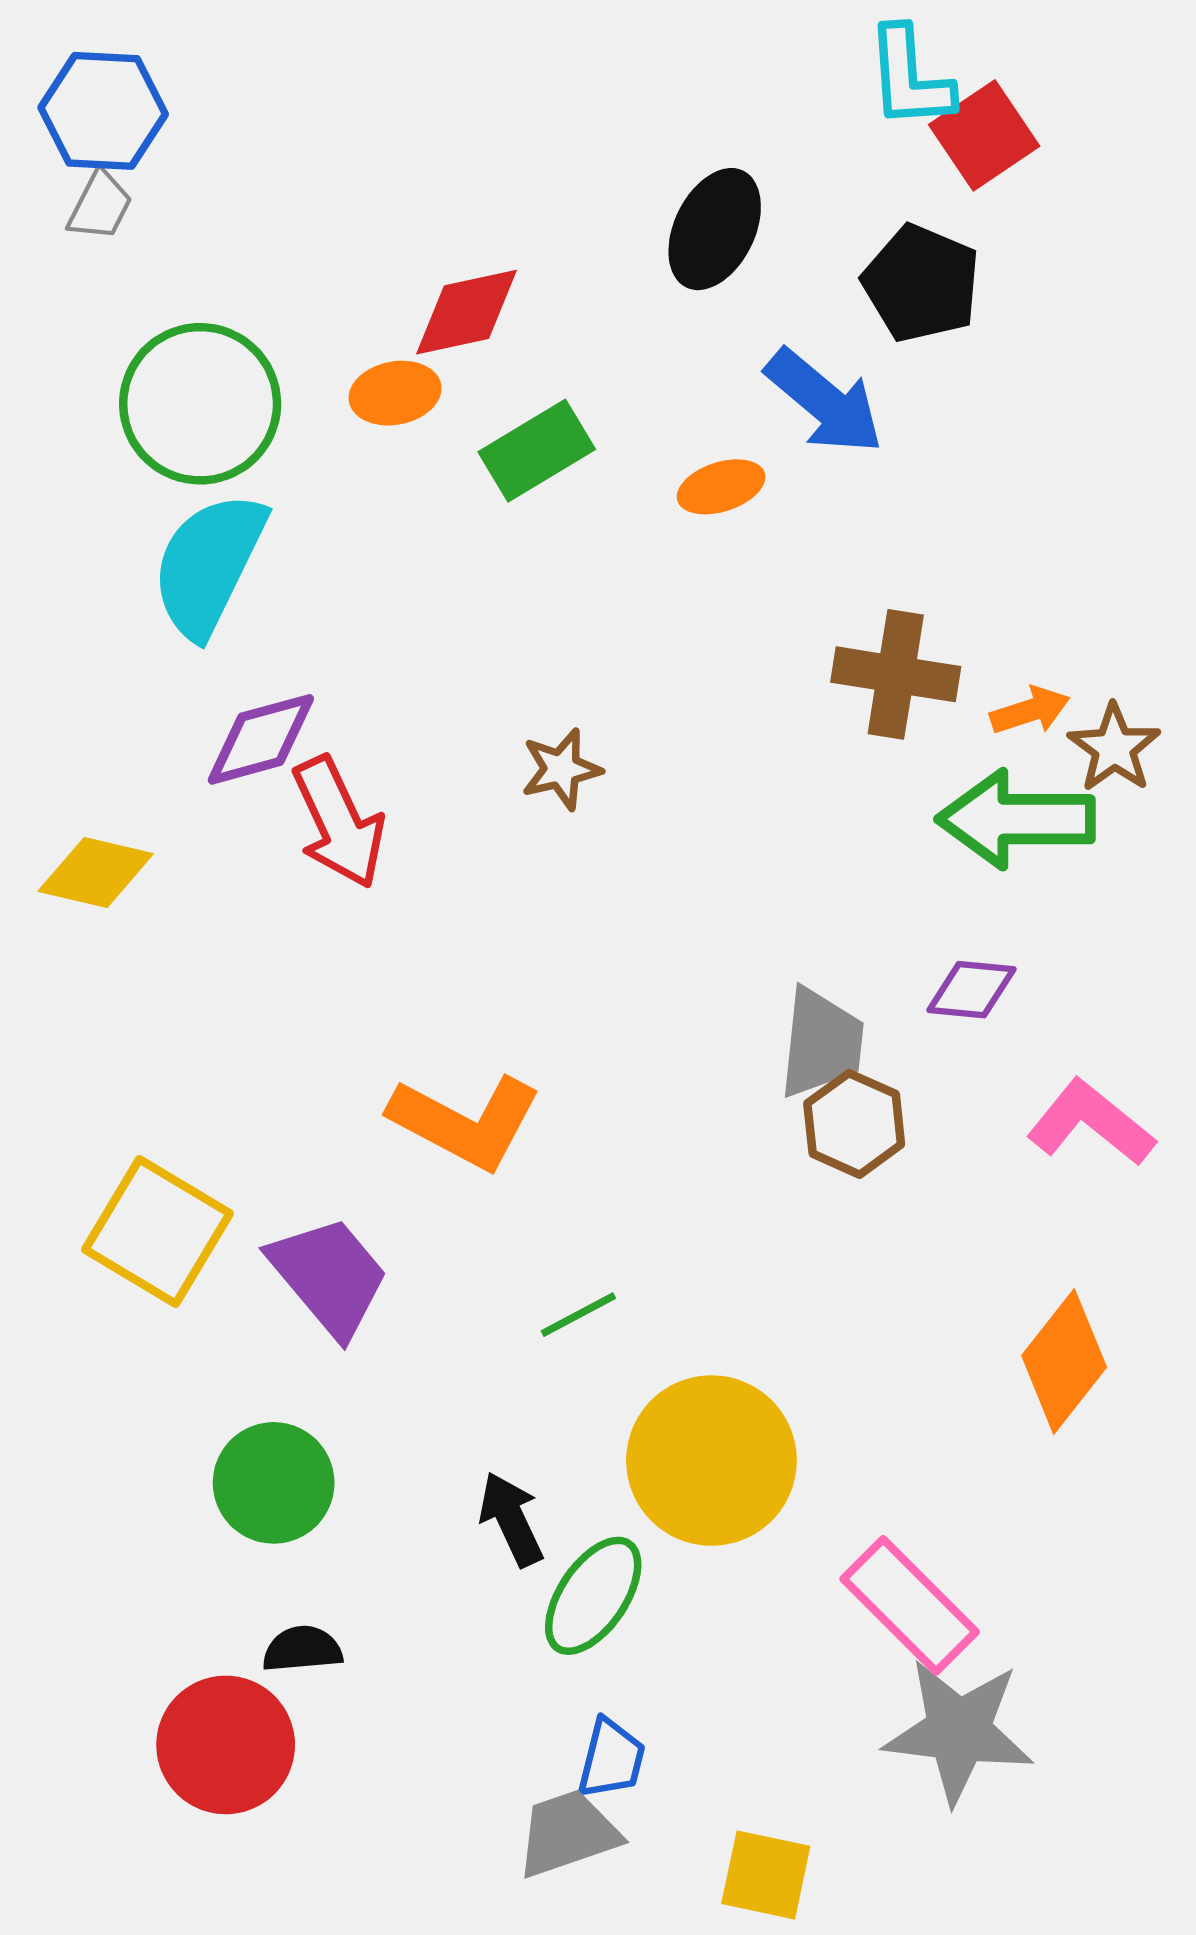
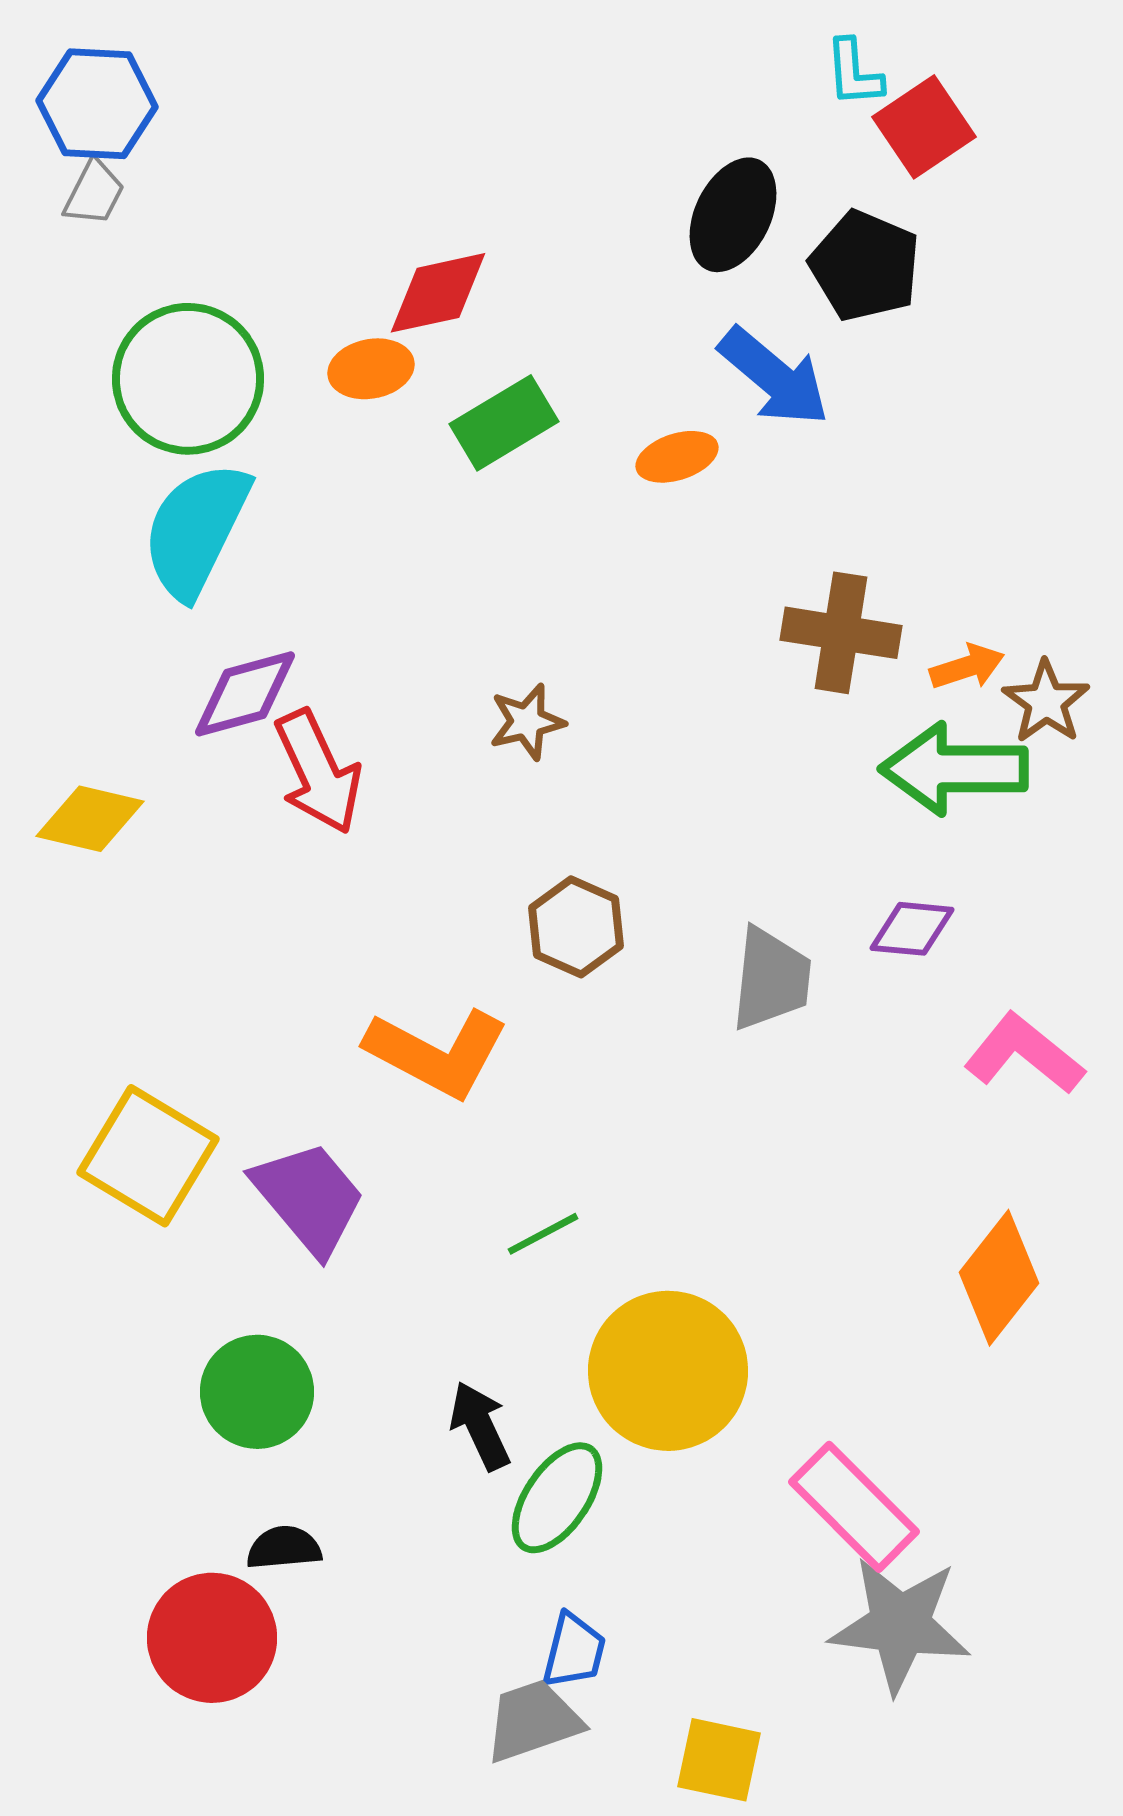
cyan L-shape: (910, 78) -> (854, 73), size x0.7
black ellipse: (715, 229) -> (733, 215), moved
brown hexagon: (854, 1124) -> (576, 927), moved

